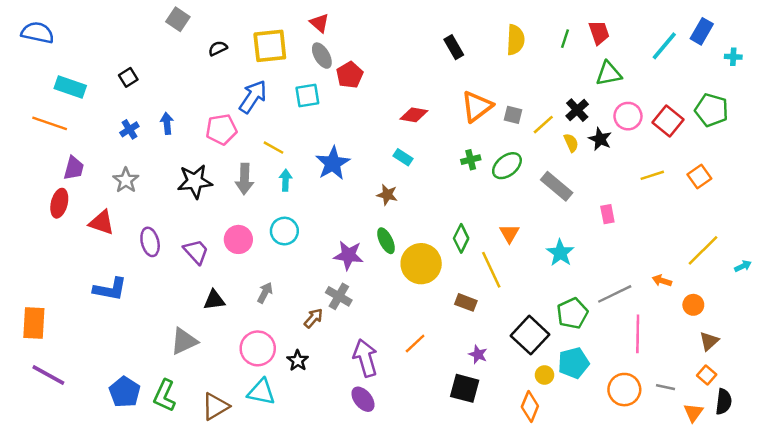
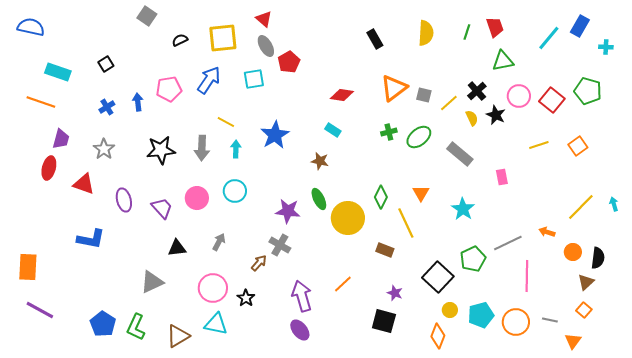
pink pentagon: (221, 129) -> (169, 89), moved
cyan arrow: (743, 266) -> (614, 204), moved, turned -80
cyan pentagon: (574, 363) -> (481, 315), moved
black semicircle: (724, 402) -> (598, 258), moved

